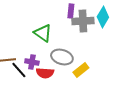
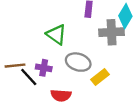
gray cross: (83, 21) -> (112, 32), moved
red semicircle: (45, 73) -> (61, 95), moved

